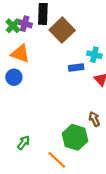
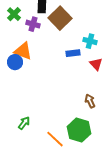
purple cross: (25, 24) -> (33, 24), moved
orange triangle: (20, 54) -> (23, 51), moved
green hexagon: (75, 137) -> (79, 130), moved

